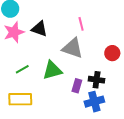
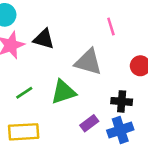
pink line: (81, 24) -> (111, 27), moved
purple rectangle: (77, 86) -> (89, 123), moved, turned 40

